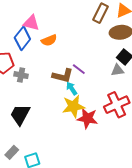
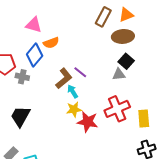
blue diamond: (22, 38) -> (35, 55), moved
brown L-shape: (63, 76) -> (64, 78), turned -55
yellow star: (73, 106) -> (74, 109), size x0.7

